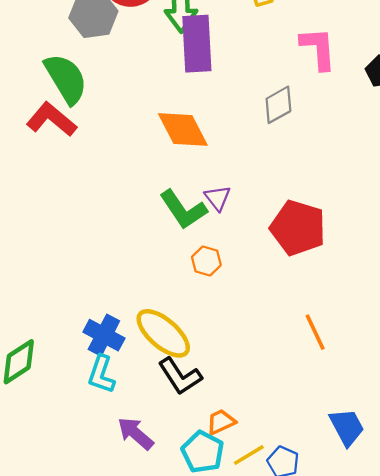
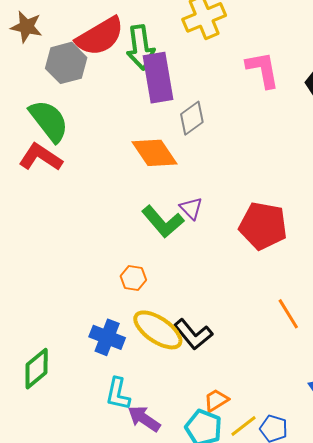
gray diamond: (278, 105) -> (192, 118), moved
orange hexagon: (206, 261) -> (133, 278), moved
cyan L-shape: (101, 374) -> (118, 394), moved
black L-shape: (180, 376) -> (193, 334), moved

